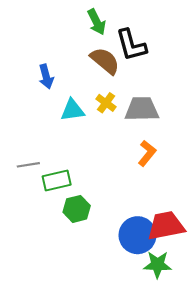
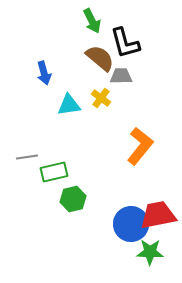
gray trapezoid: (142, 109) -> (121, 76), moved, size x0.7
orange L-shape: (147, 153) -> (140, 146), size x1.5

